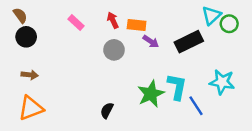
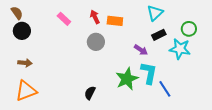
cyan triangle: (211, 15) -> (155, 13), moved
green circle: (229, 24) -> (189, 29), moved
purple arrow: (151, 42) -> (141, 50), moved
black rectangle: (189, 42) -> (159, 35), size x0.6
cyan star: (222, 82) -> (180, 49), moved

